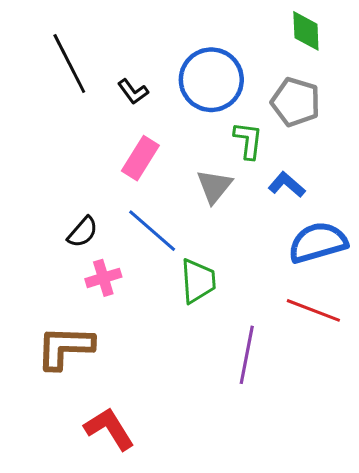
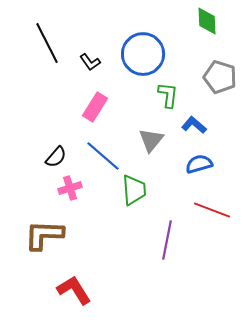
gray pentagon: (296, 102) -> (220, 77), moved
gray triangle: (214, 186) -> (151, 140), moved
blue semicircle: (318, 242) -> (199, 164), moved, size x0.7

